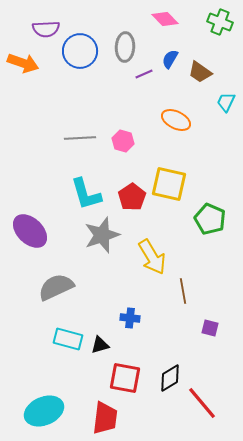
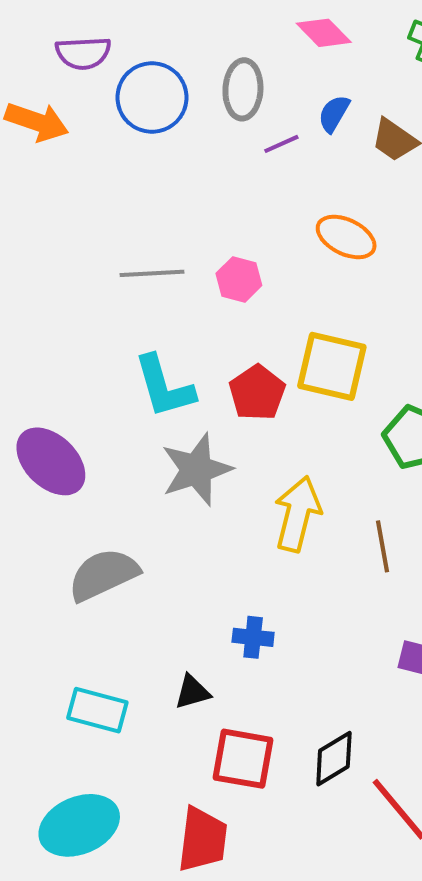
yellow arrow: (152, 257) -> (298, 514), turned -135
brown line: (183, 291) -> (382, 546), moved
cyan rectangle: (68, 339) -> (97, 710), moved

